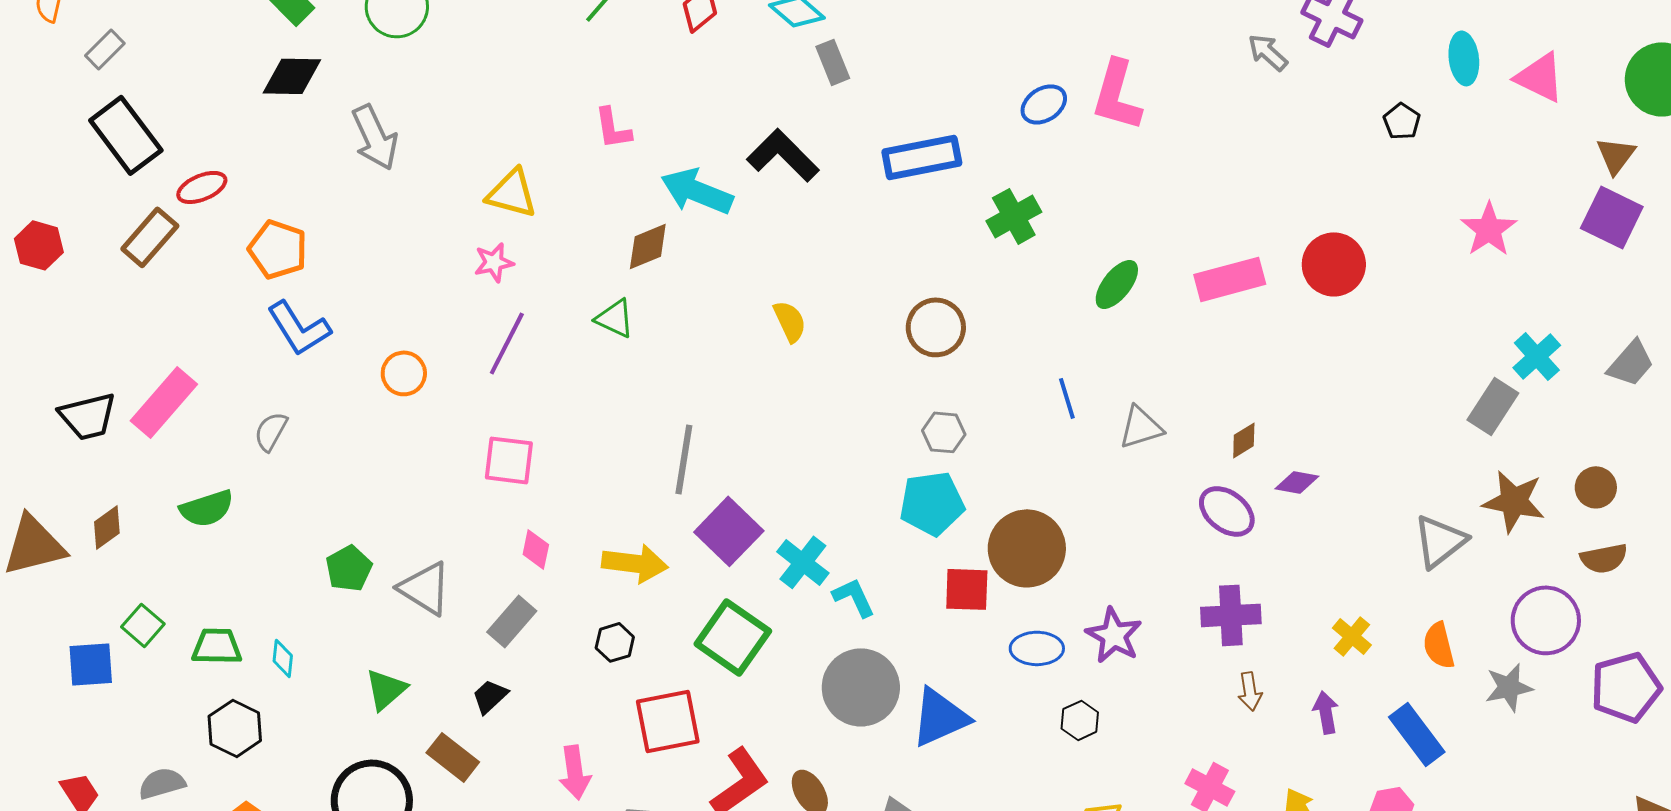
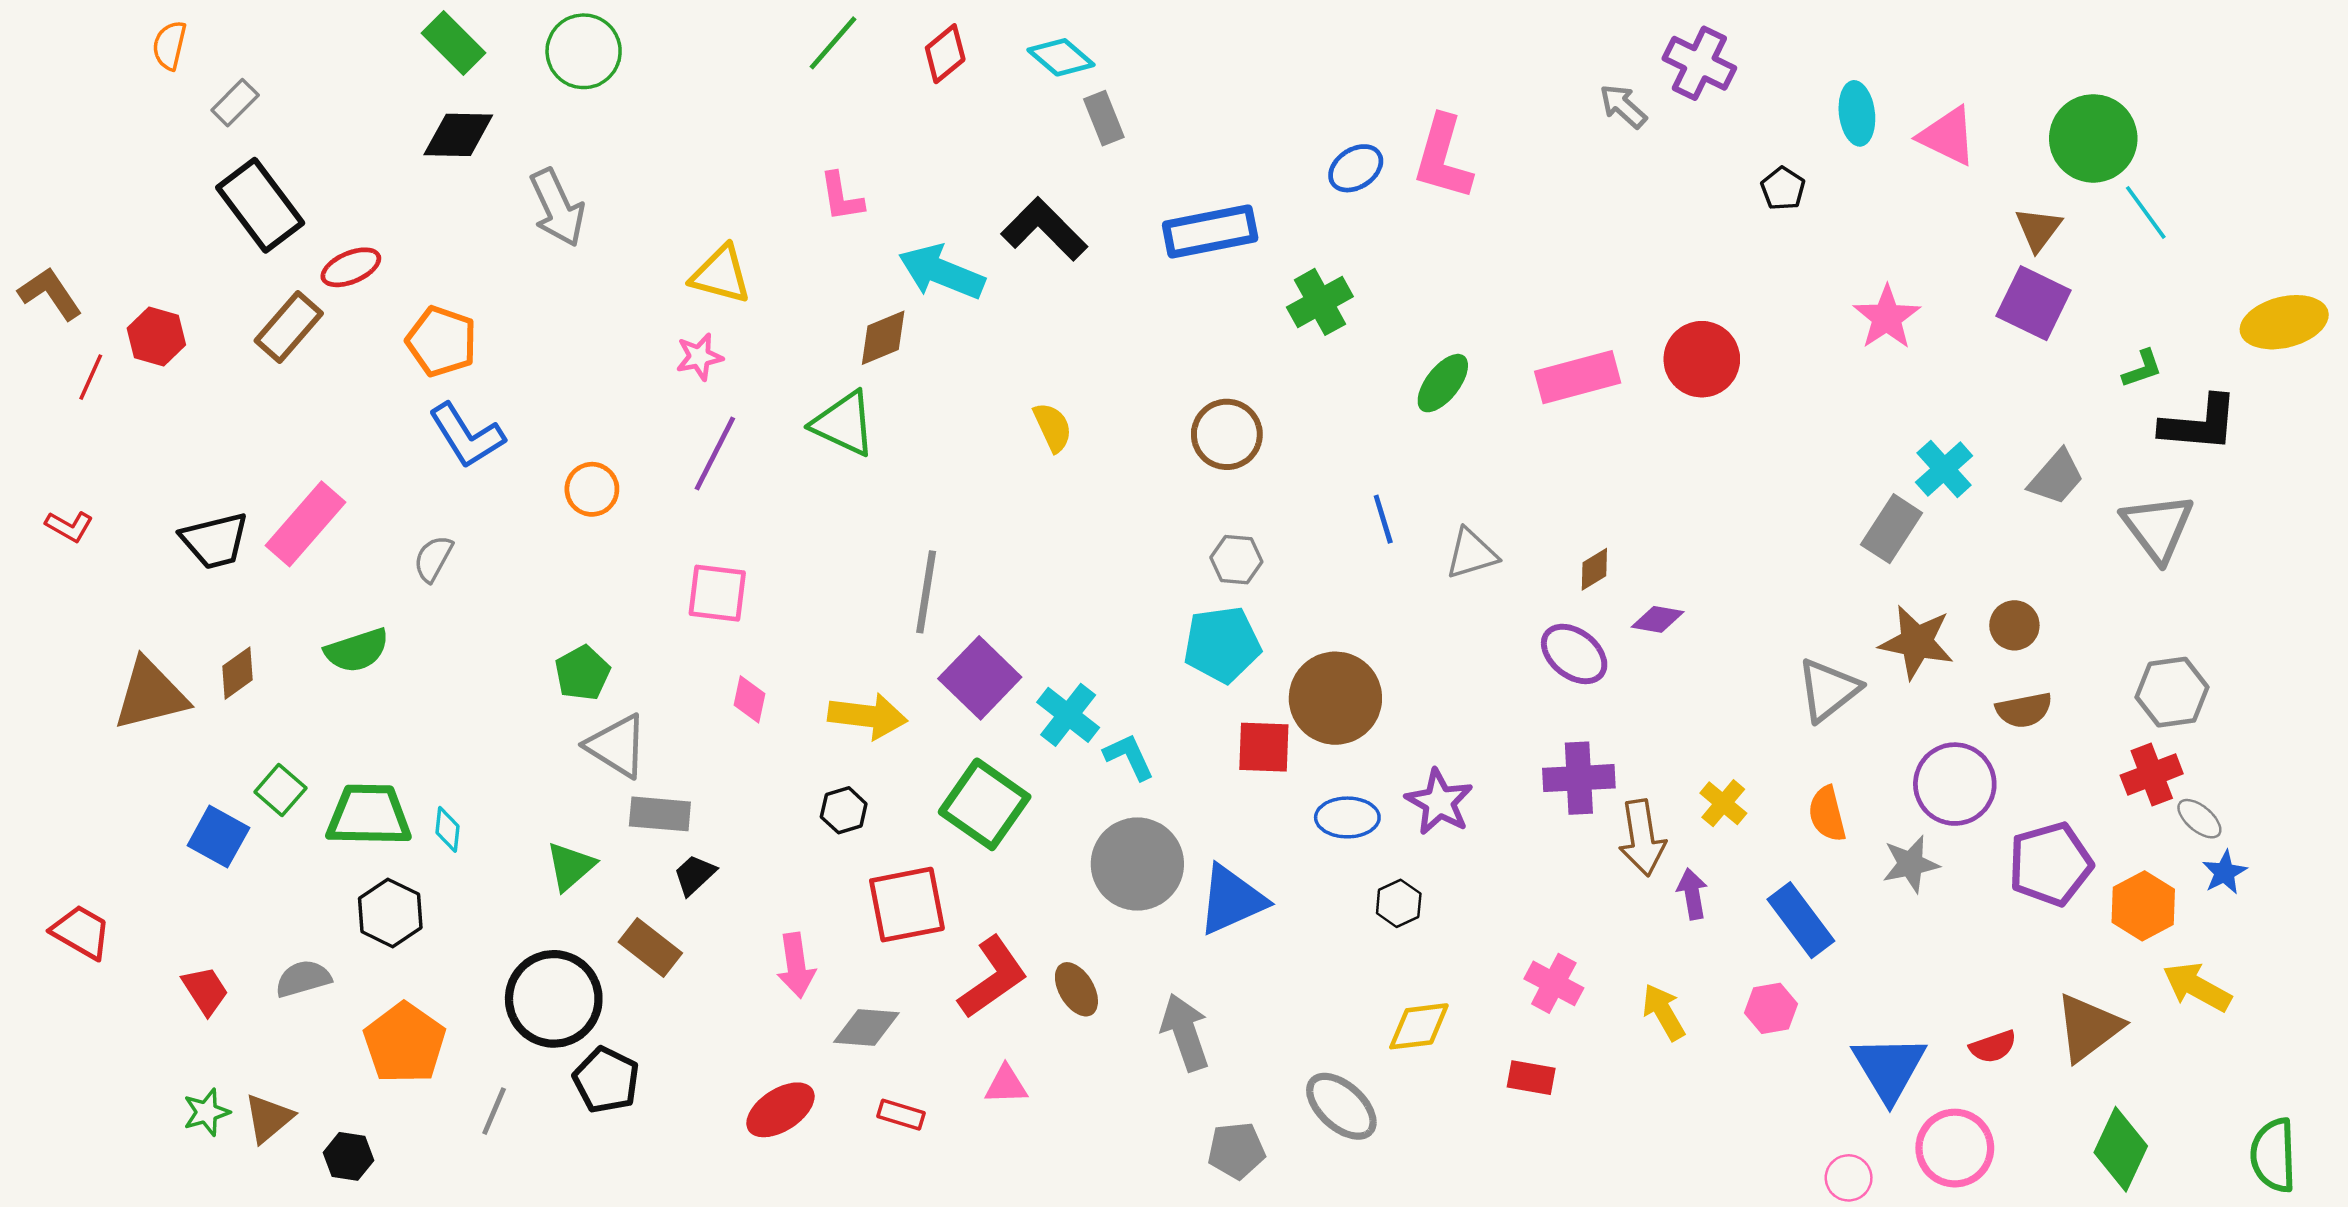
green triangle: (615, 318) -> (844, 424), size x1.4
green pentagon: (349, 568) -> (582, 673), moved
gray rectangle: (512, 621) -> (660, 814), moved, turned 54
green trapezoid: (217, 646) -> (369, 815), size x1.4
blue square: (91, 664) -> (218, 837), turned 33
brown arrow: (1250, 691) -> (1642, 838), moved, size x1.6

